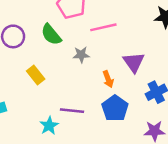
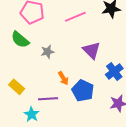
pink line: (103, 27) -> (75, 17), moved
yellow rectangle: (36, 75) -> (17, 87), moved
orange arrow: (108, 79) -> (63, 78), moved

